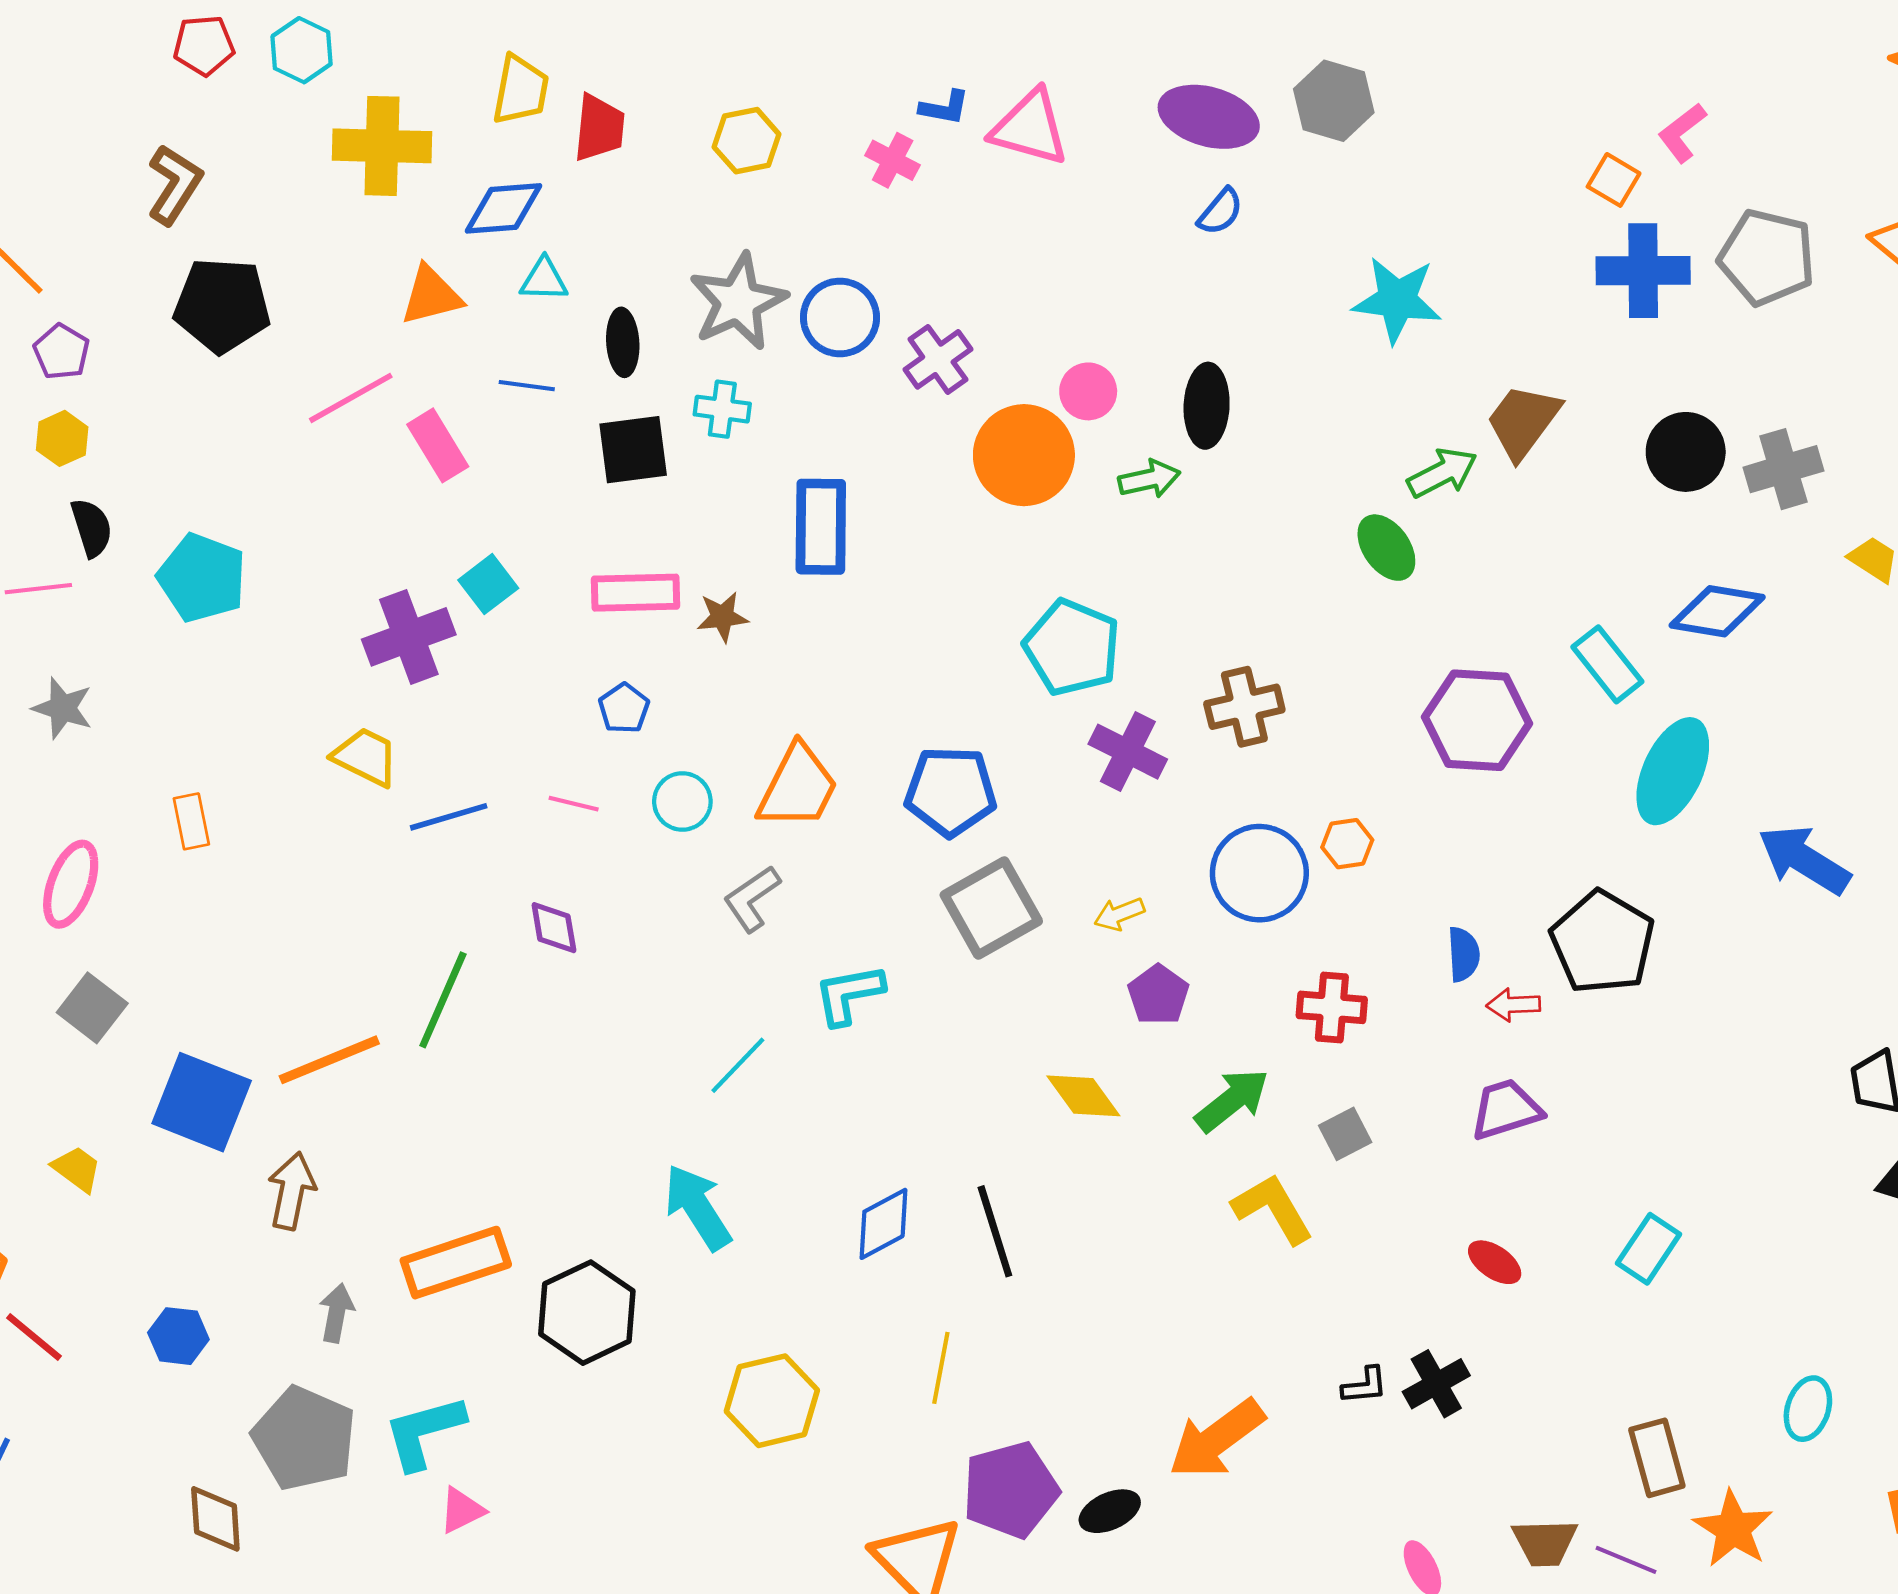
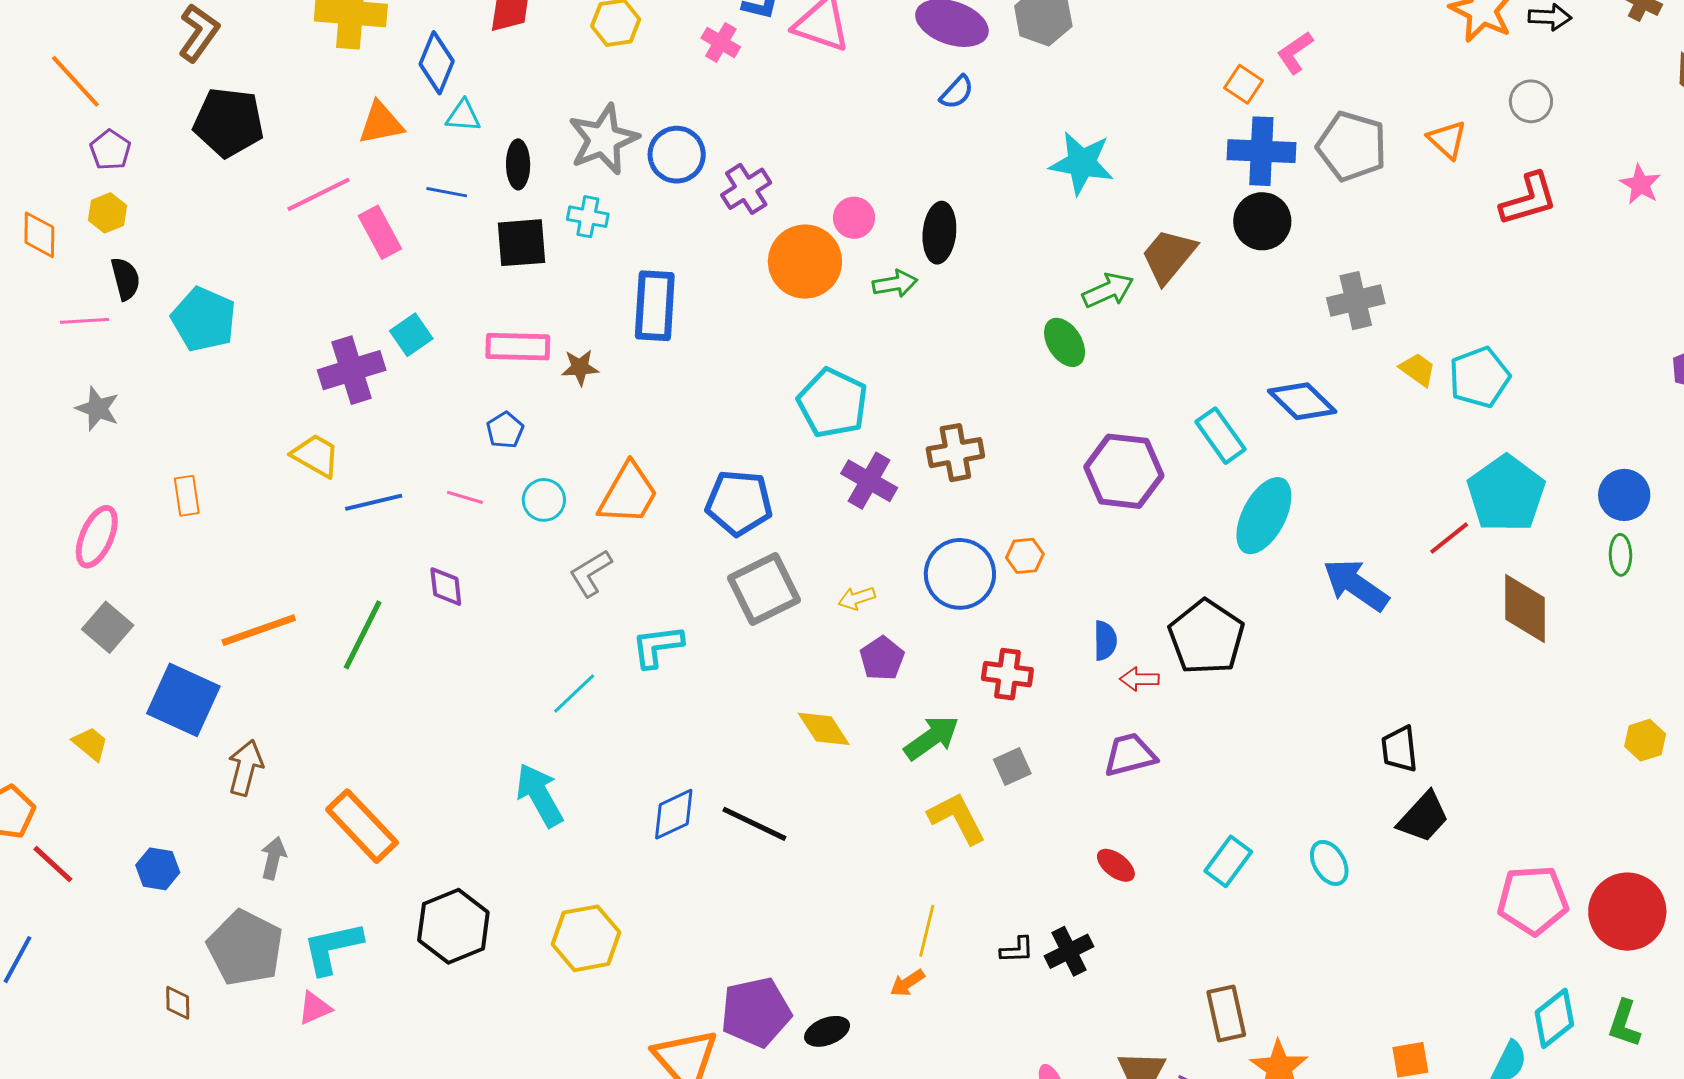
blue diamond: (504, 208) -> (437, 63), turned -66
black circle: (1686, 452) -> (1262, 221), moved
blue diamond: (1717, 611) -> (1302, 401), turned 32
orange line: (329, 1060) -> (259, 630), moved
black line: (995, 1231) -> (754, 824), turned -50
orange rectangle: (456, 1263) -> (362, 826), turned 62
black hexagon: (587, 1313) -> (453, 926), moved
yellow line: (941, 1368) -> (927, 931), moved
cyan ellipse: (1808, 1409) -> (1329, 863), moved, turned -51
orange arrow: (1217, 1439) -> (907, 983), size x0.5
pink triangle: (462, 1510) -> (315, 1008), moved
brown diamond: (215, 1519) -> (178, 1003), size x0.7

